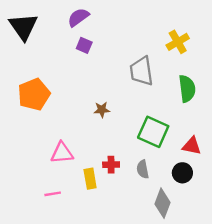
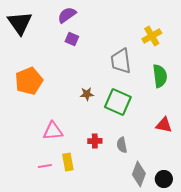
green square: (153, 132) -> (118, 102), moved
black circle: (182, 173) -> (164, 179), moved
yellow rectangle: (90, 179) -> (68, 162), moved

